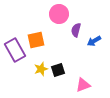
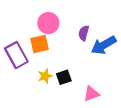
pink circle: (59, 14) -> (48, 23), moved
blue arrow: (94, 41) -> (104, 45), size x1.6

